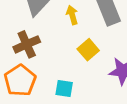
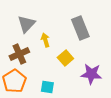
yellow arrow: (72, 15) -> (45, 40), moved

